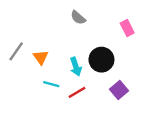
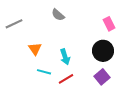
gray semicircle: (78, 18) -> (58, 15), moved
gray line: (16, 51) -> (14, 24), moved, turned 30
black circle: (101, 60) -> (103, 51), moved

